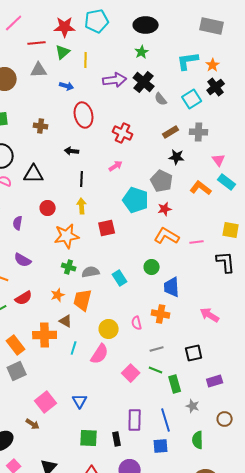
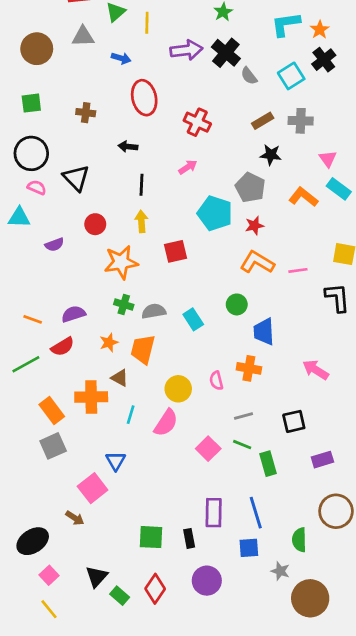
black triangle: (34, 174) -> (76, 178), turned 45
purple semicircle: (18, 223) -> (54, 245), turned -120
purple semicircle: (23, 260) -> (73, 314), moved, turned 132
blue triangle: (80, 401) -> (116, 461), moved
gray star: (193, 406) -> (280, 571), moved
brown circle: (225, 419) -> (336, 511), size x1.6

